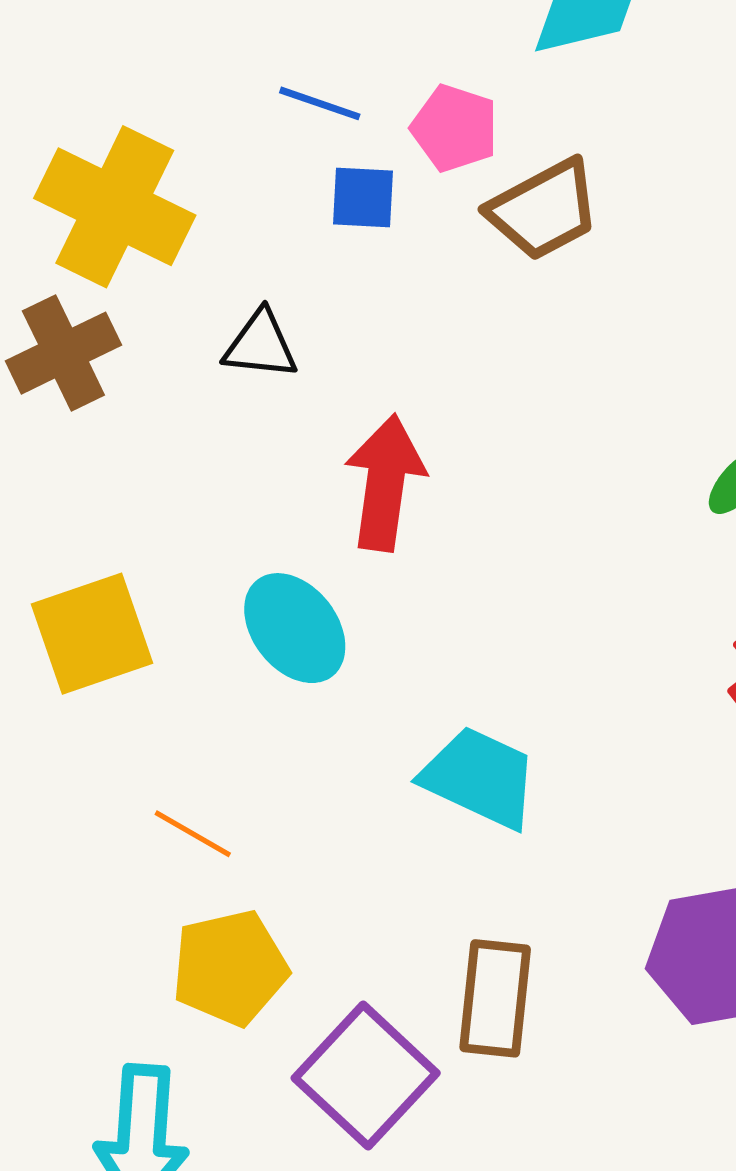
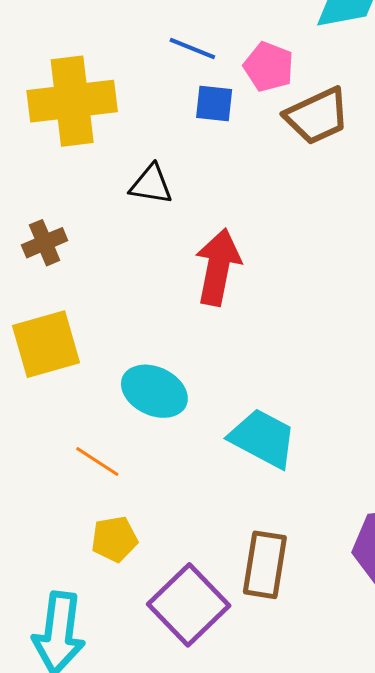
yellow cross: (115, 207) -> (72, 101), turned -36
brown cross: (63, 353) -> (45, 243), moved, size x0.7
cyan ellipse: (295, 628) -> (154, 391), moved, turned -30
yellow pentagon: (230, 968) -> (114, 539), size x0.7

